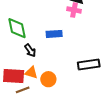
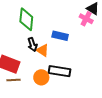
black rectangle: (89, 64) -> (59, 71), moved
orange triangle: (31, 73) -> (43, 50), moved

